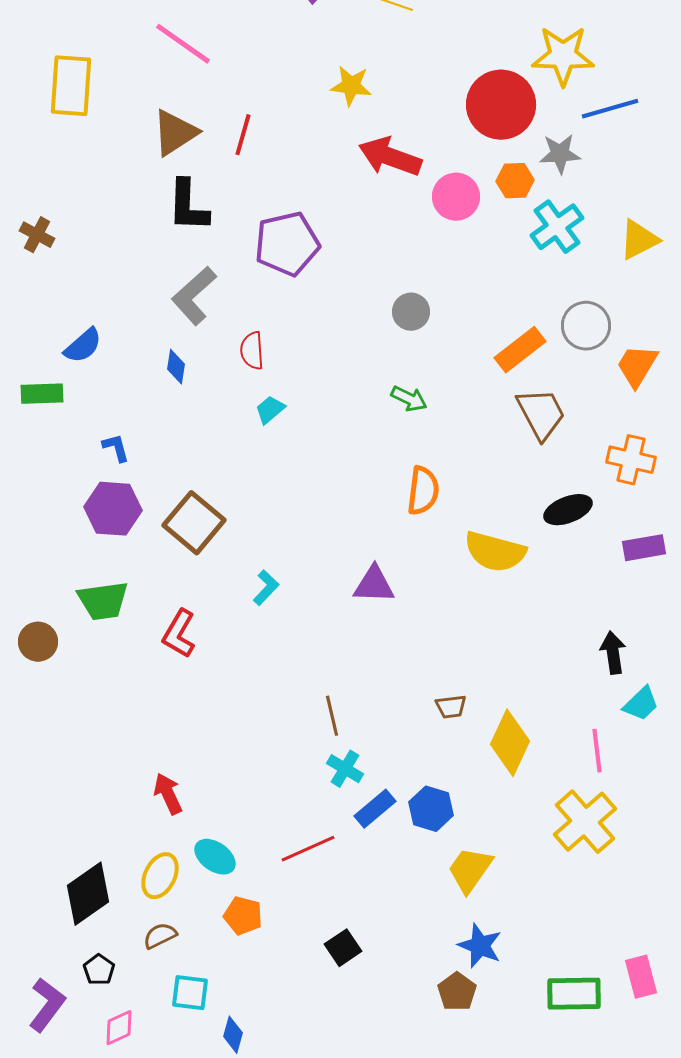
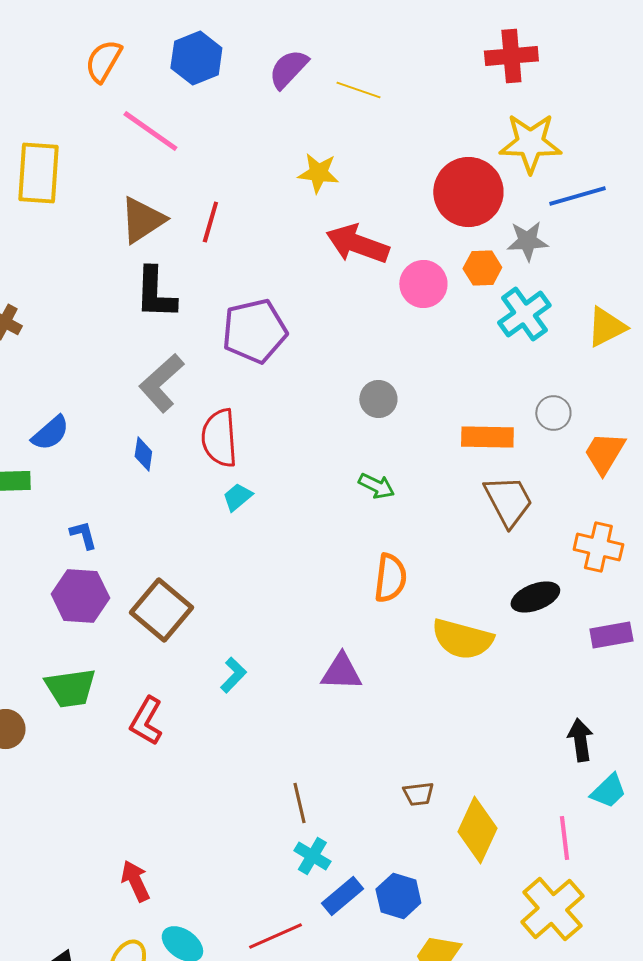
gray circle: (586, 326) -> (553, 413), size x0.7
orange rectangle: (520, 350) -> (487, 437), turned 39
red semicircle: (252, 351) -> (219, 438), size x1.5

